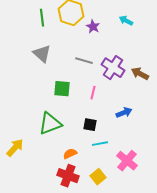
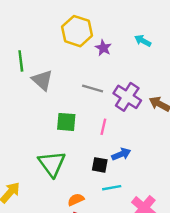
green line: (42, 18) -> (21, 61), moved
blue arrow: (124, 113) -> (121, 154), moved
green triangle: (50, 124) -> (52, 164), turned -45

